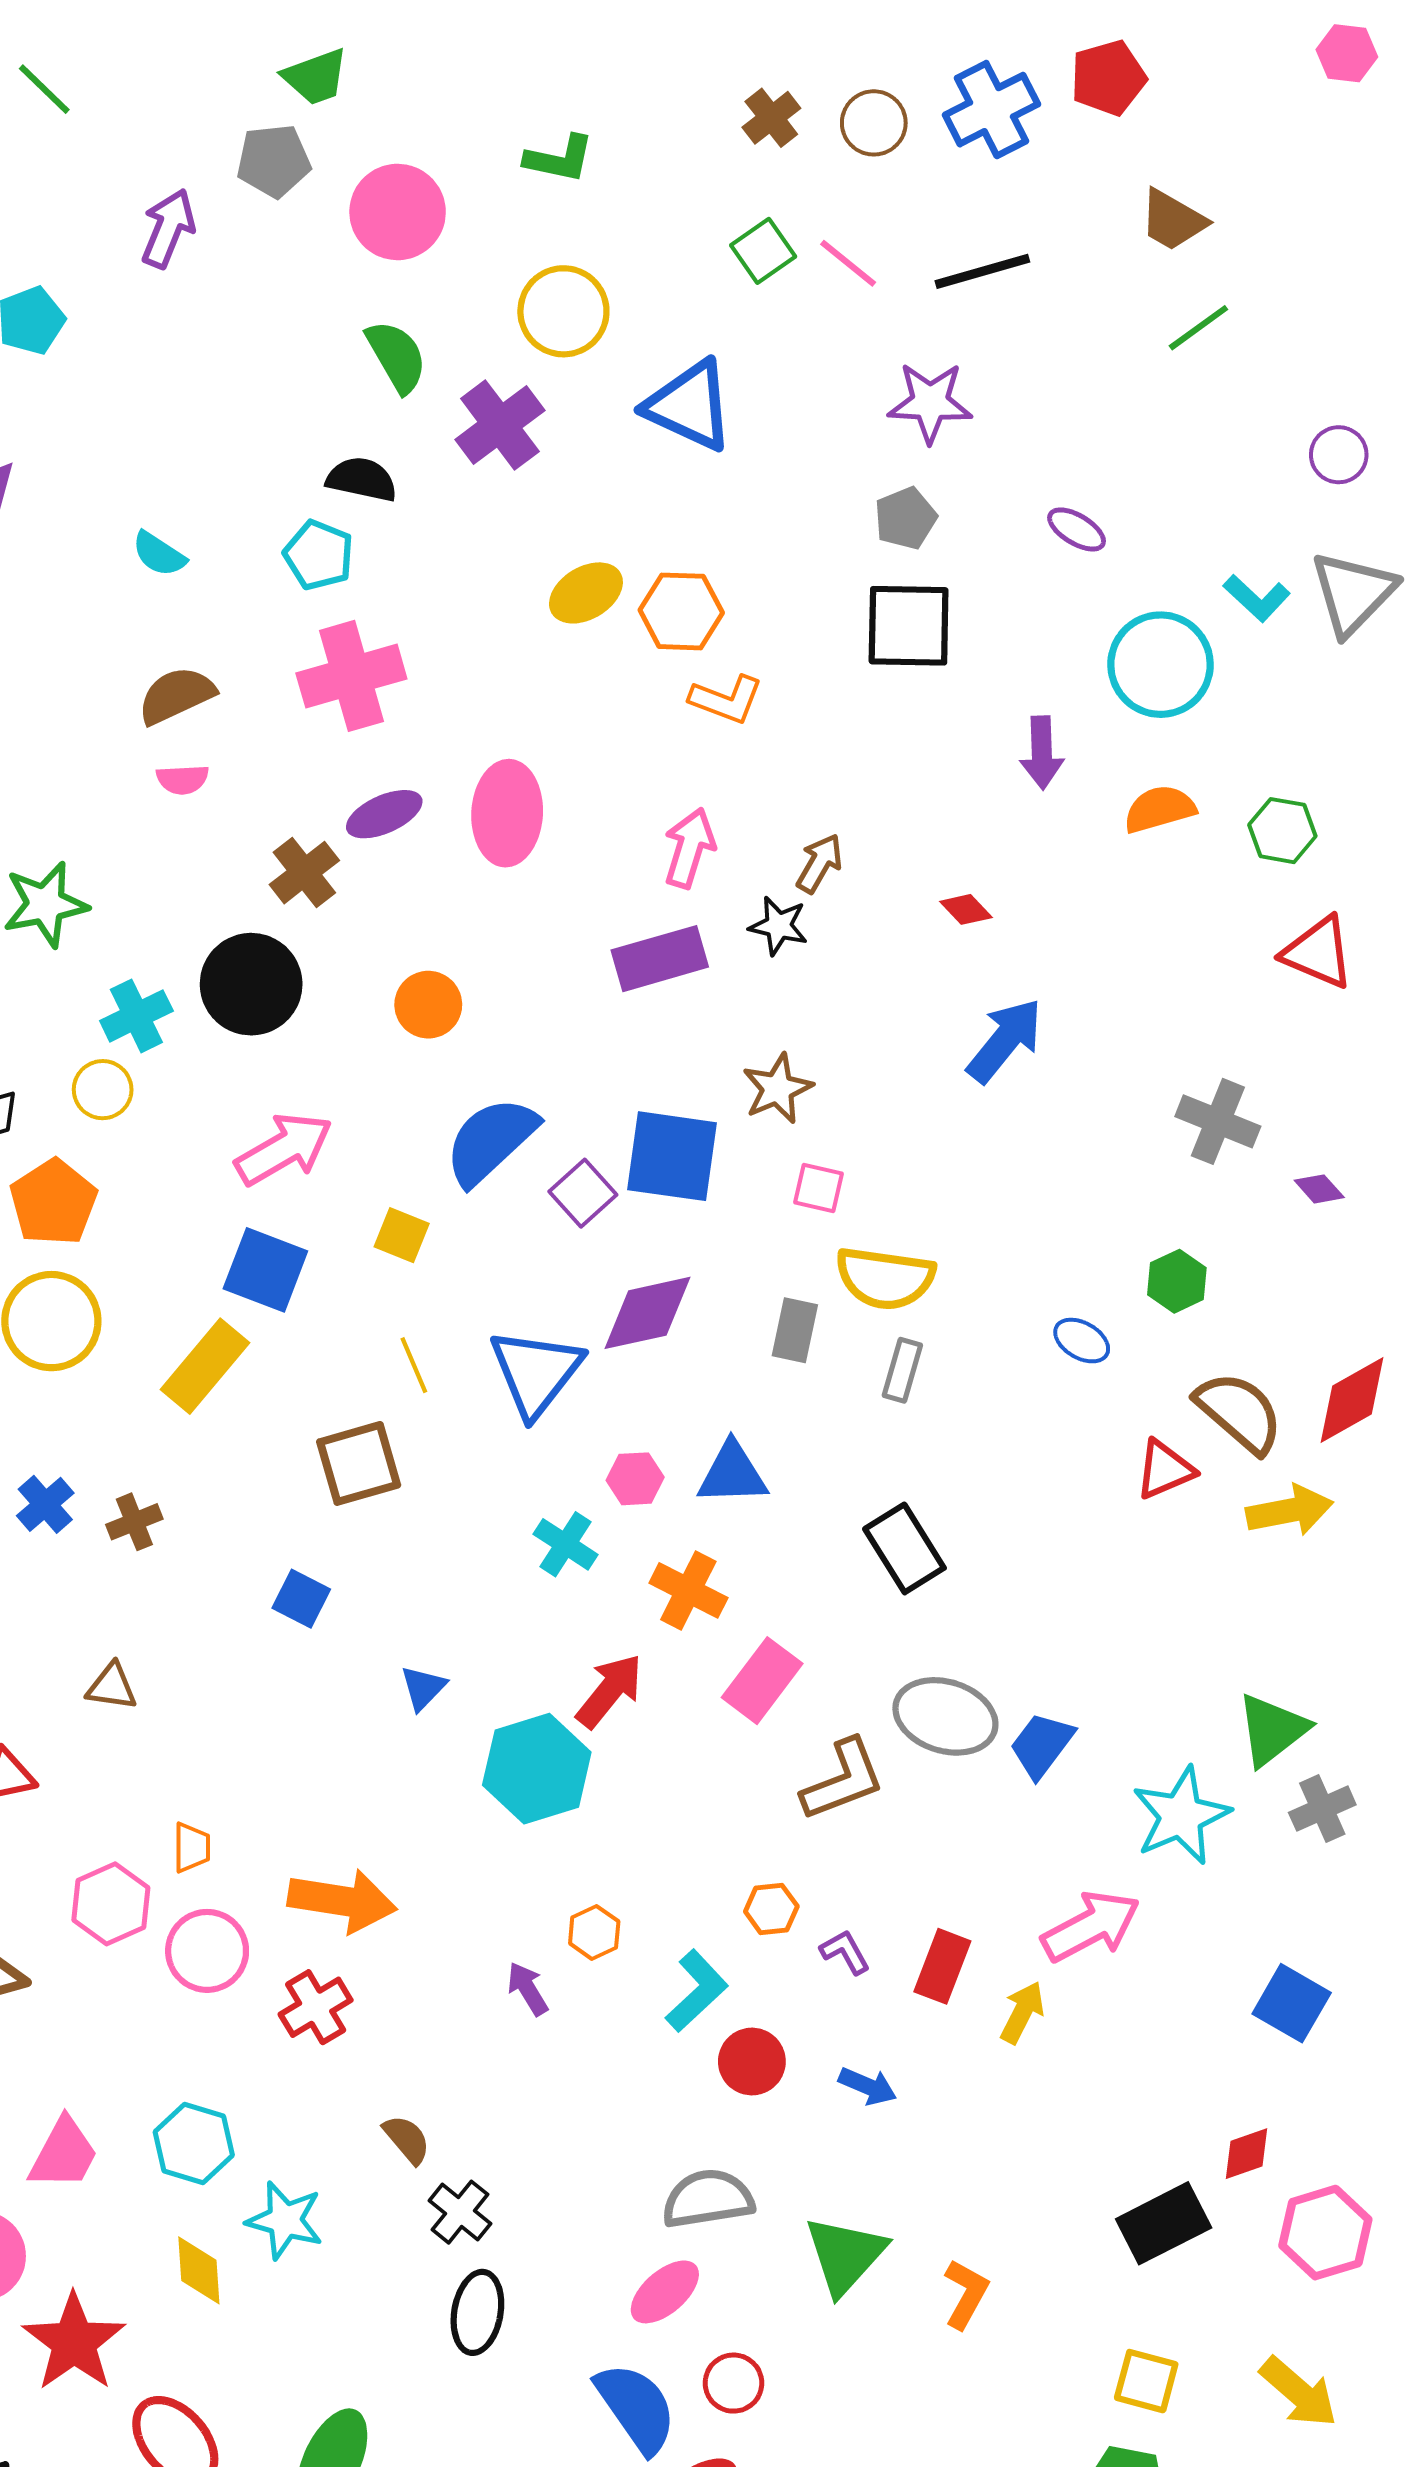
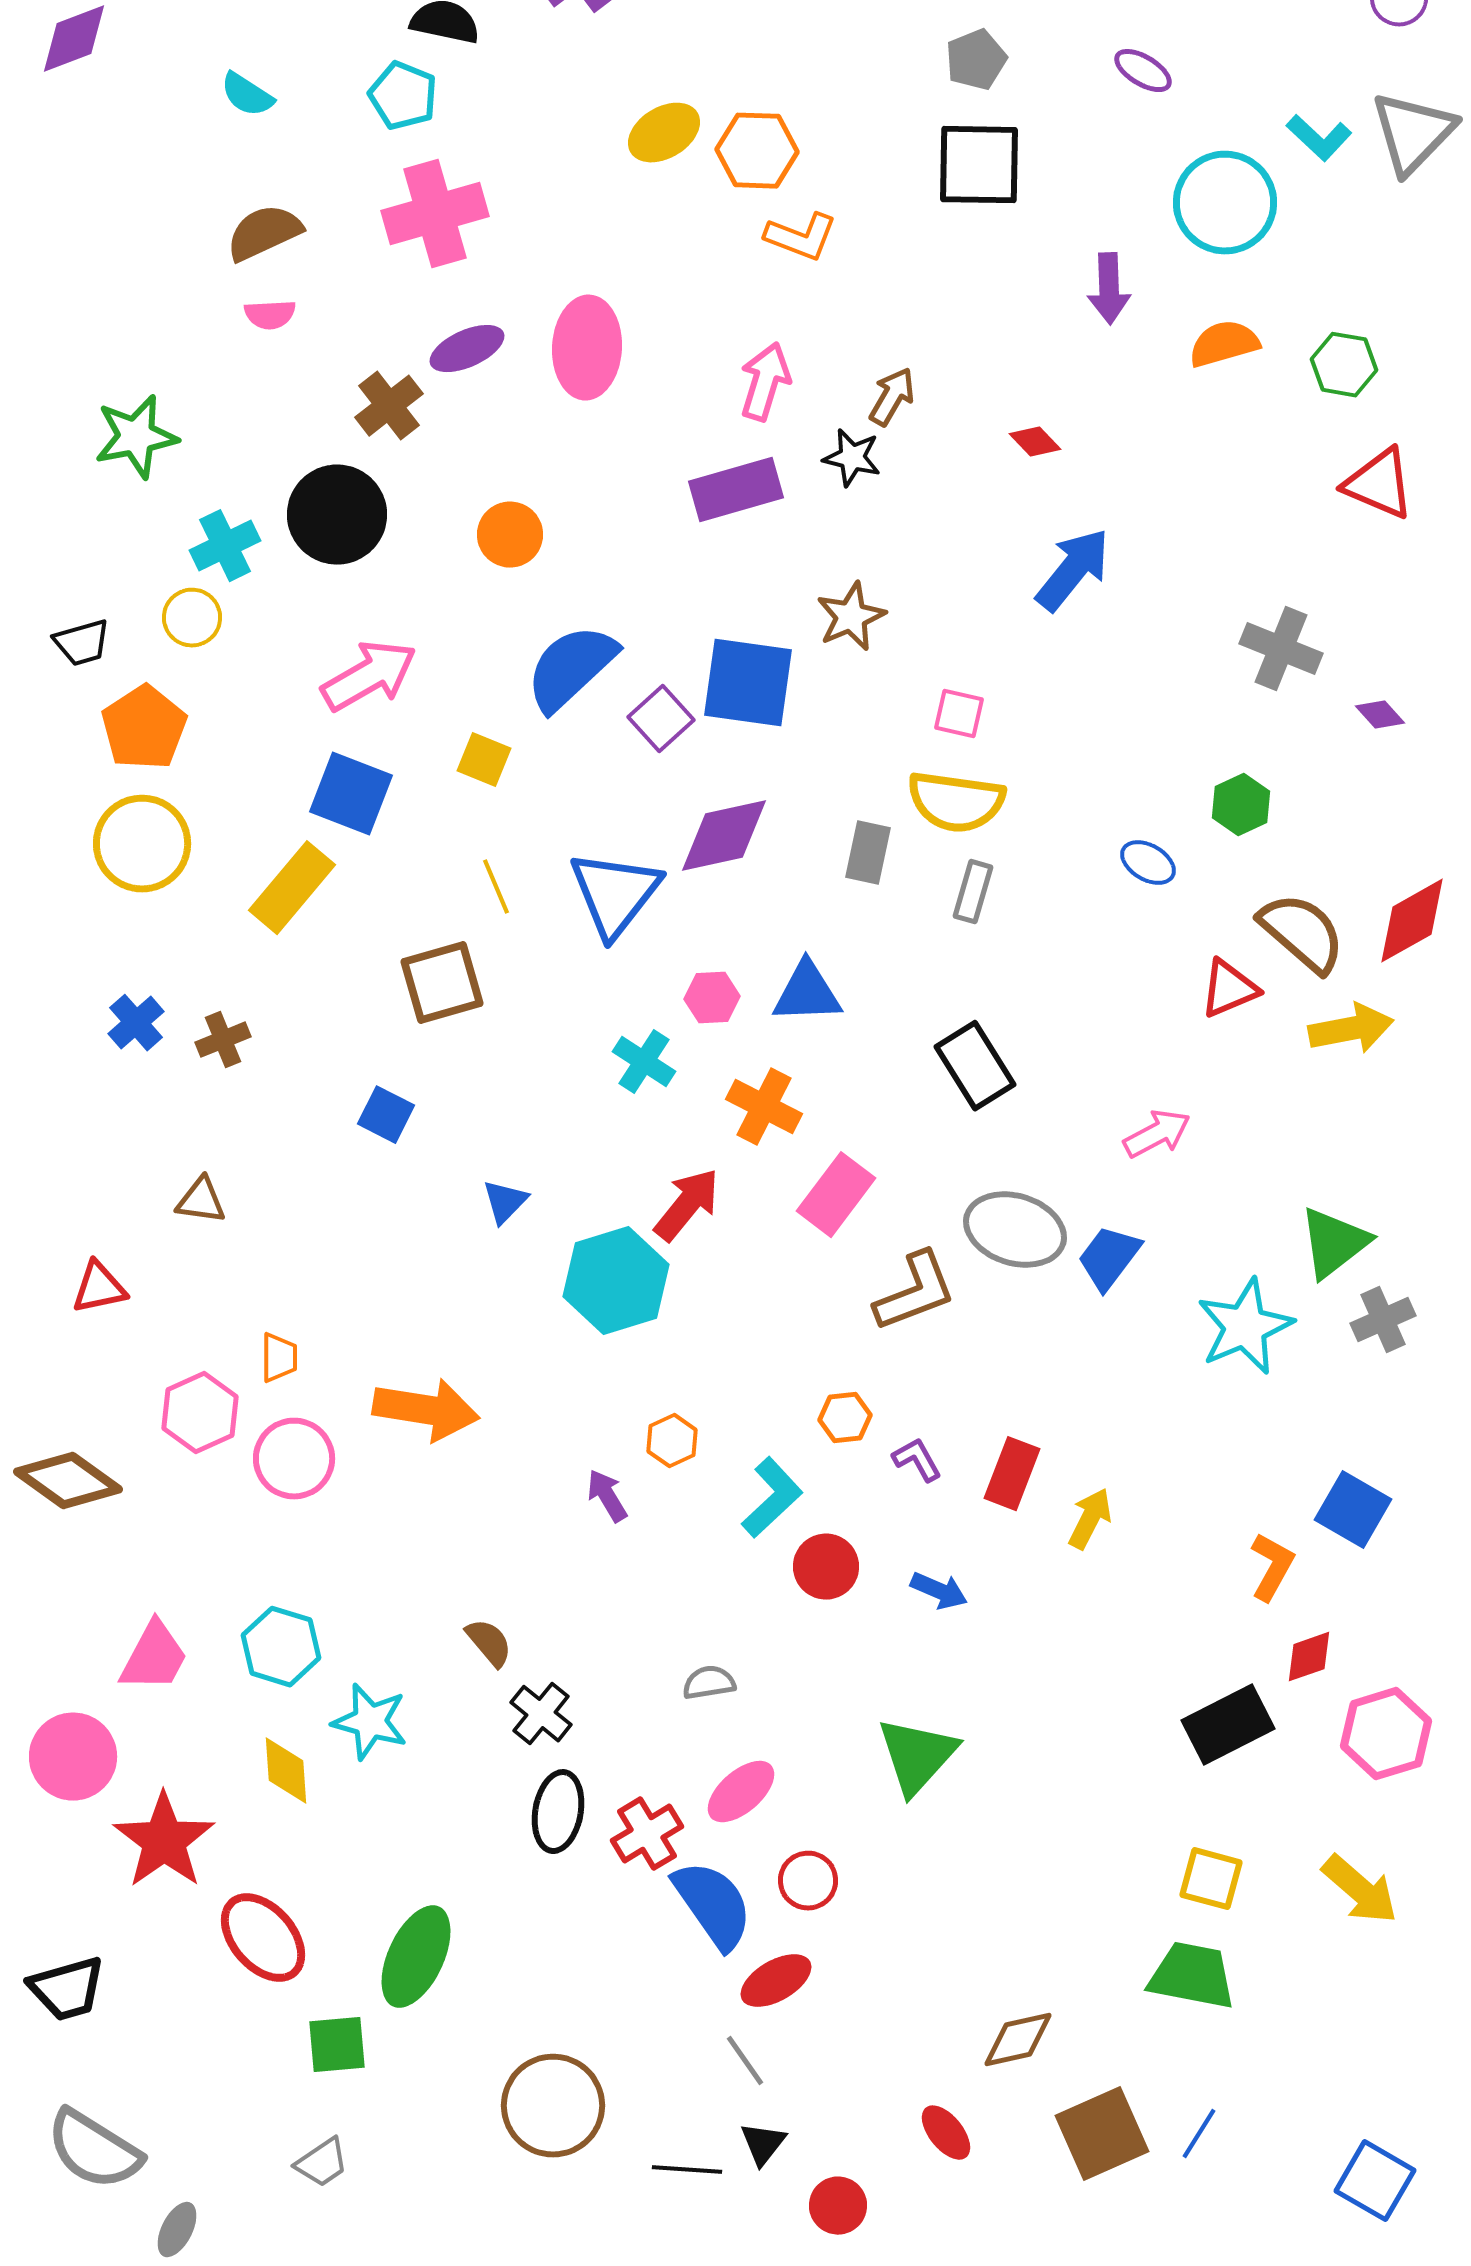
pink square: (818, 1188) -> (959, 714), moved
pink arrow: (1091, 1926) -> (1157, 1134), moved, size x0.7
red cross: (316, 2007) -> (647, 1834), moved
gray semicircle: (708, 2199) -> (709, 1683), moved, size x0.6
orange L-shape: (966, 2294) -> (1272, 1567), moved

